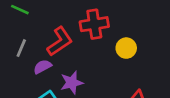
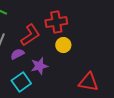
yellow circle: (126, 48) -> (63, 45), moved

